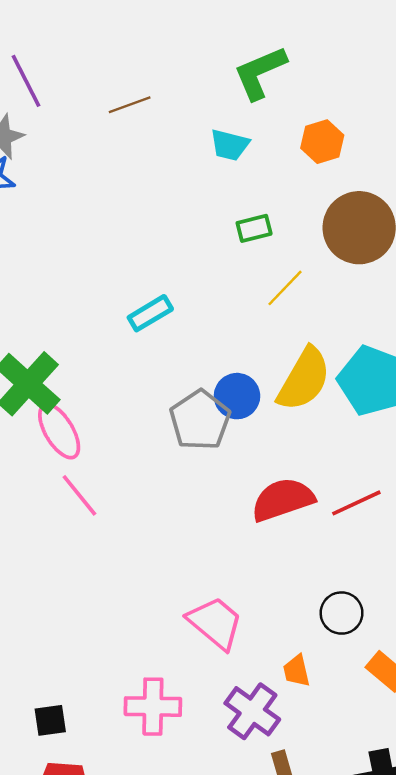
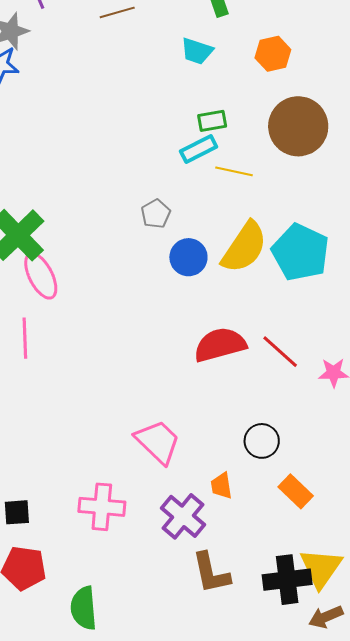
yellow line: (285, 288) -> (234, 171), turned 54
cyan rectangle: (150, 313) -> (199, 149), moved
gray pentagon: (200, 420) -> (156, 214), moved, size x0.6
pink line: (79, 495) -> (25, 338), moved, turned 33
red line: (356, 503) -> (280, 352), turned 63

